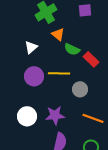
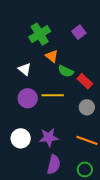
purple square: (85, 10) -> (79, 32), turned -32
white triangle: (31, 47) -> (25, 69), turned -40
gray circle: (80, 89) -> (87, 107), moved

